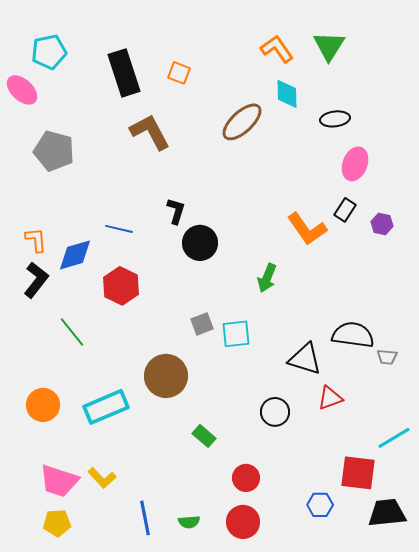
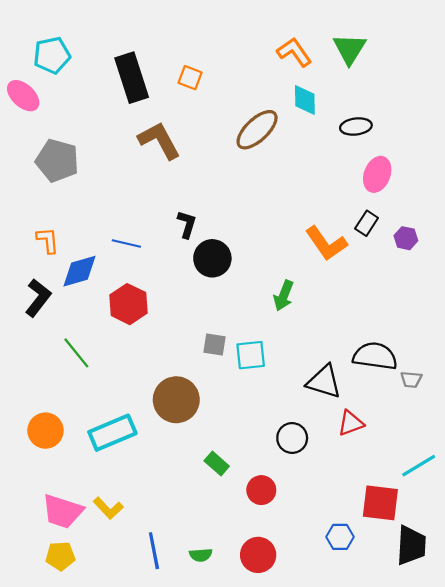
orange L-shape: (36, 240) -> (48, 240), moved
gray square: (202, 324) -> (215, 344), turned 30
red circle: (246, 478) -> (261, 490), moved
black trapezoid: (387, 513) -> (411, 545), turned 99

